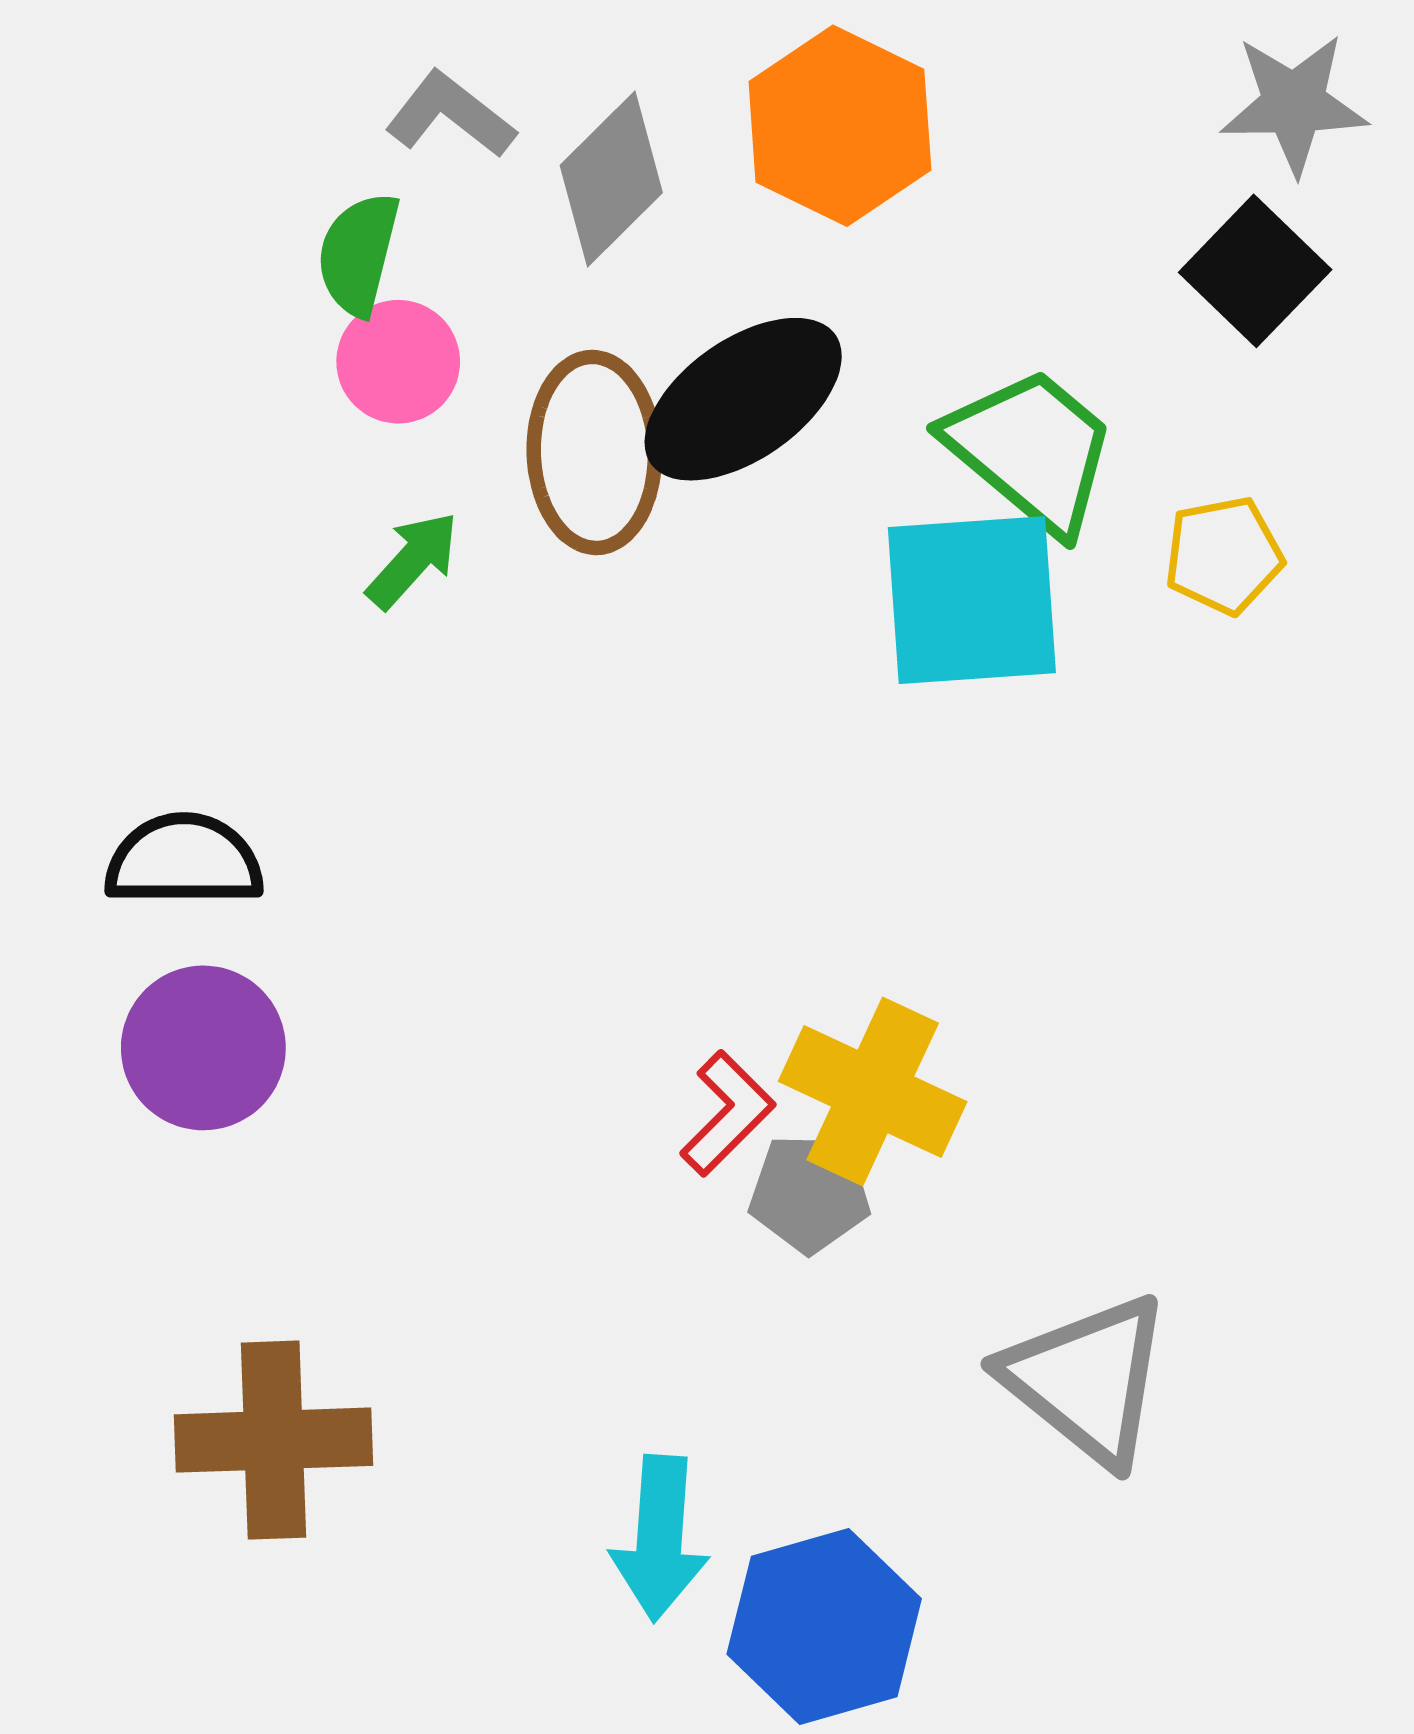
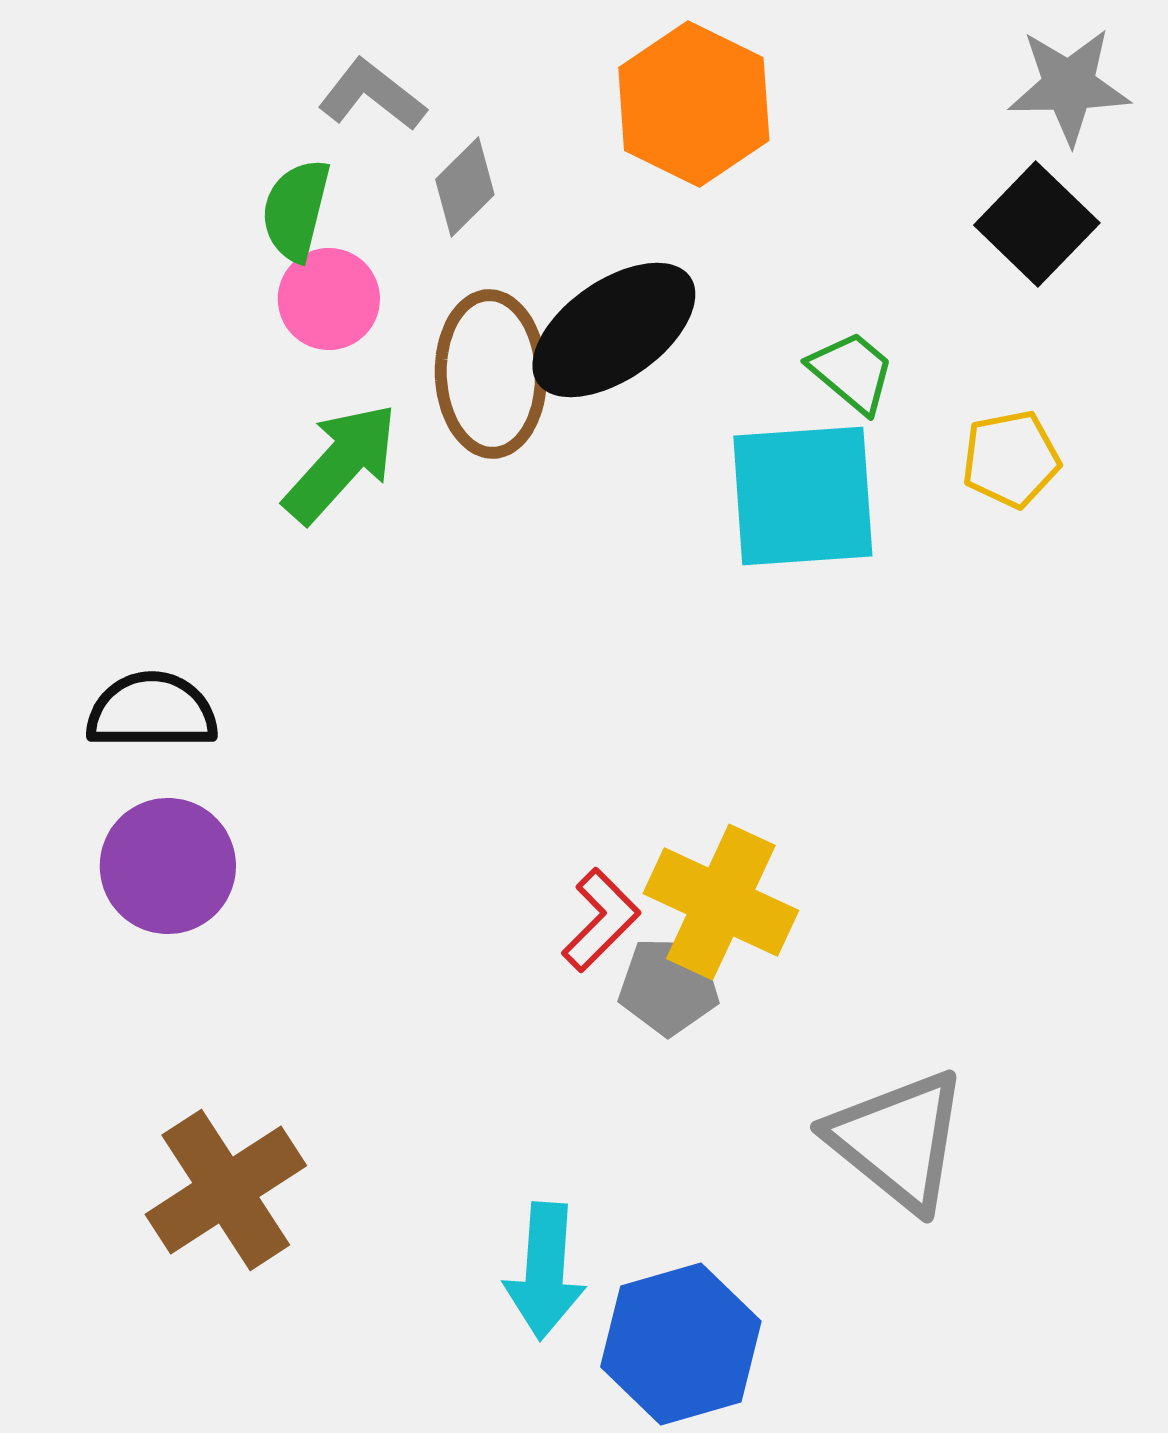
gray diamond: (611, 179) -> (465, 187), moved, size x0.7
green trapezoid: (1031, 450) -> (852, 372), size x0.6
green arrow: (413, 560) -> (341, 463), size x1.5
brown cross: (274, 1440) -> (226, 1190), turned -31

